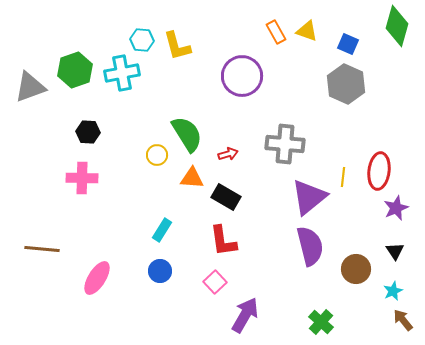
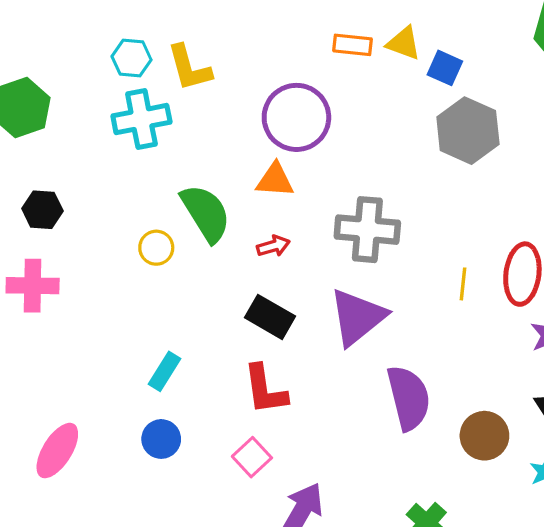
orange rectangle: (276, 32) -> (353, 45), turned -55
blue square: (348, 44) -> (445, 68), moved
cyan cross: (122, 73) -> (141, 119), moved
orange triangle: (192, 178) -> (275, 180), moved
purple triangle: (309, 197) -> (357, 317), moved

